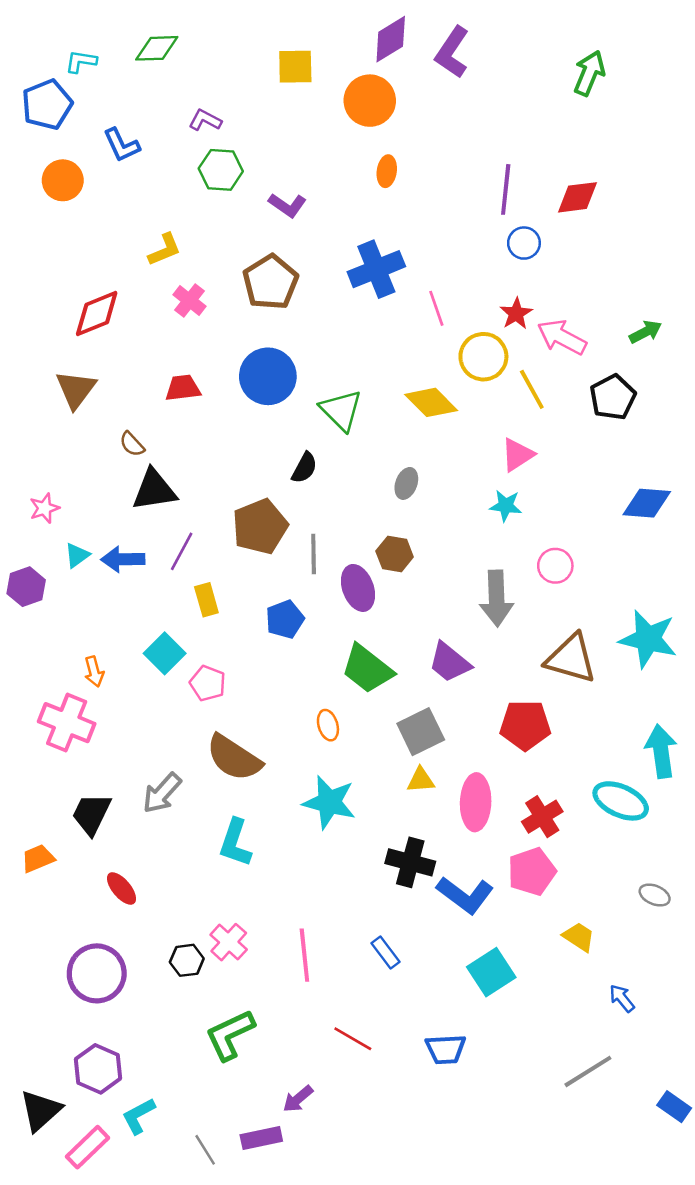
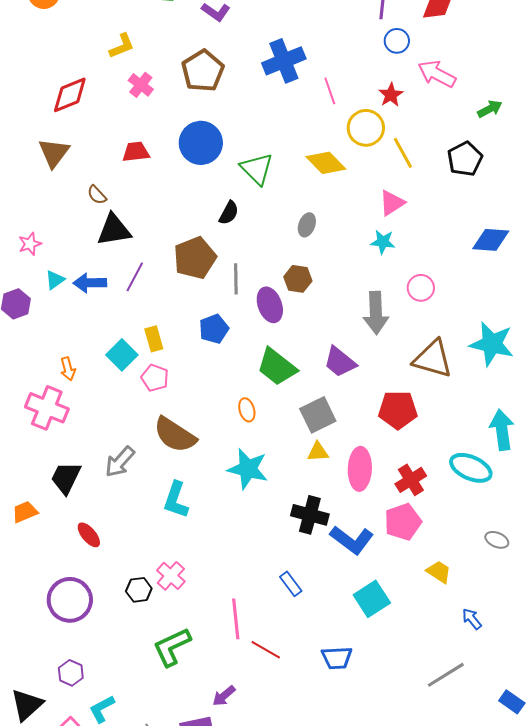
pink arrow: (562, 337) -> (437, 74), moved
yellow rectangle: (206, 600) -> (154, 339), moved
pink line: (304, 955) -> (236, 619), moved
purple hexagon: (98, 1069) -> (71, 673), size x0.7

